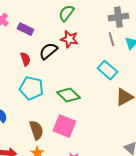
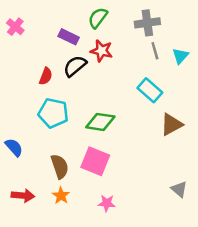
gray cross: (118, 17) -> (147, 23), moved
purple rectangle: (25, 29) -> (69, 37), moved
red semicircle: (25, 59) -> (46, 76), turned 40
green diamond: (68, 95) -> (100, 122), turned -35

